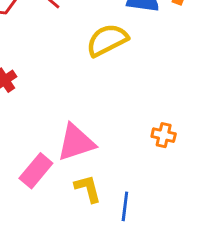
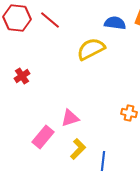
pink triangle: (76, 143) -> (70, 118), size x0.7
yellow L-shape: (88, 189) -> (78, 149), turned 60

